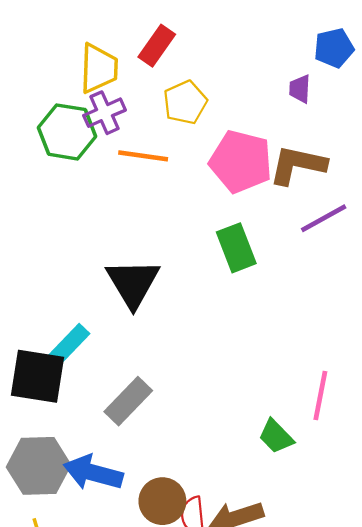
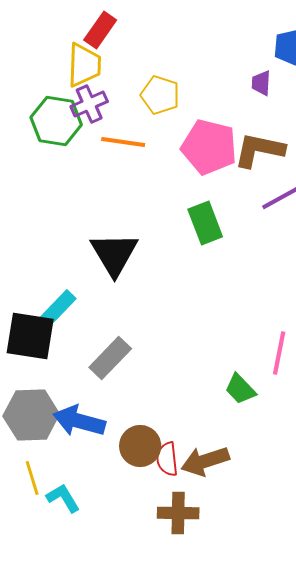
red rectangle: (157, 46) -> (100, 30), moved
yellow pentagon: (185, 102) -> (160, 95), turned -30

